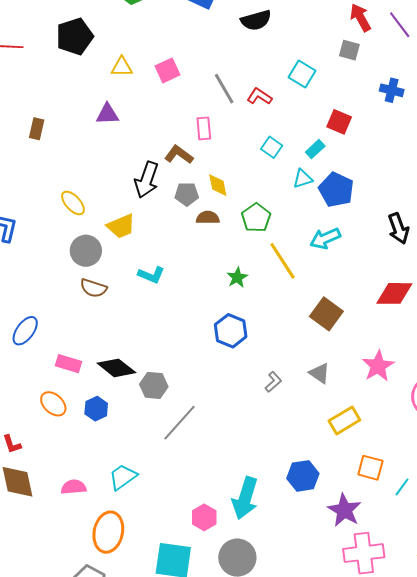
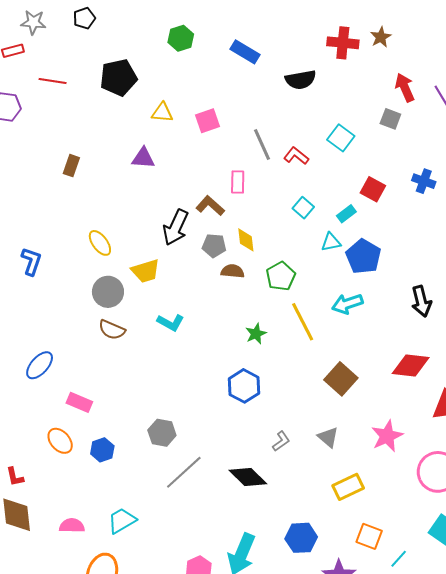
blue cross: (392, 90) -> (424, 181), moved
black diamond: (116, 368) -> (248, 477), moved

